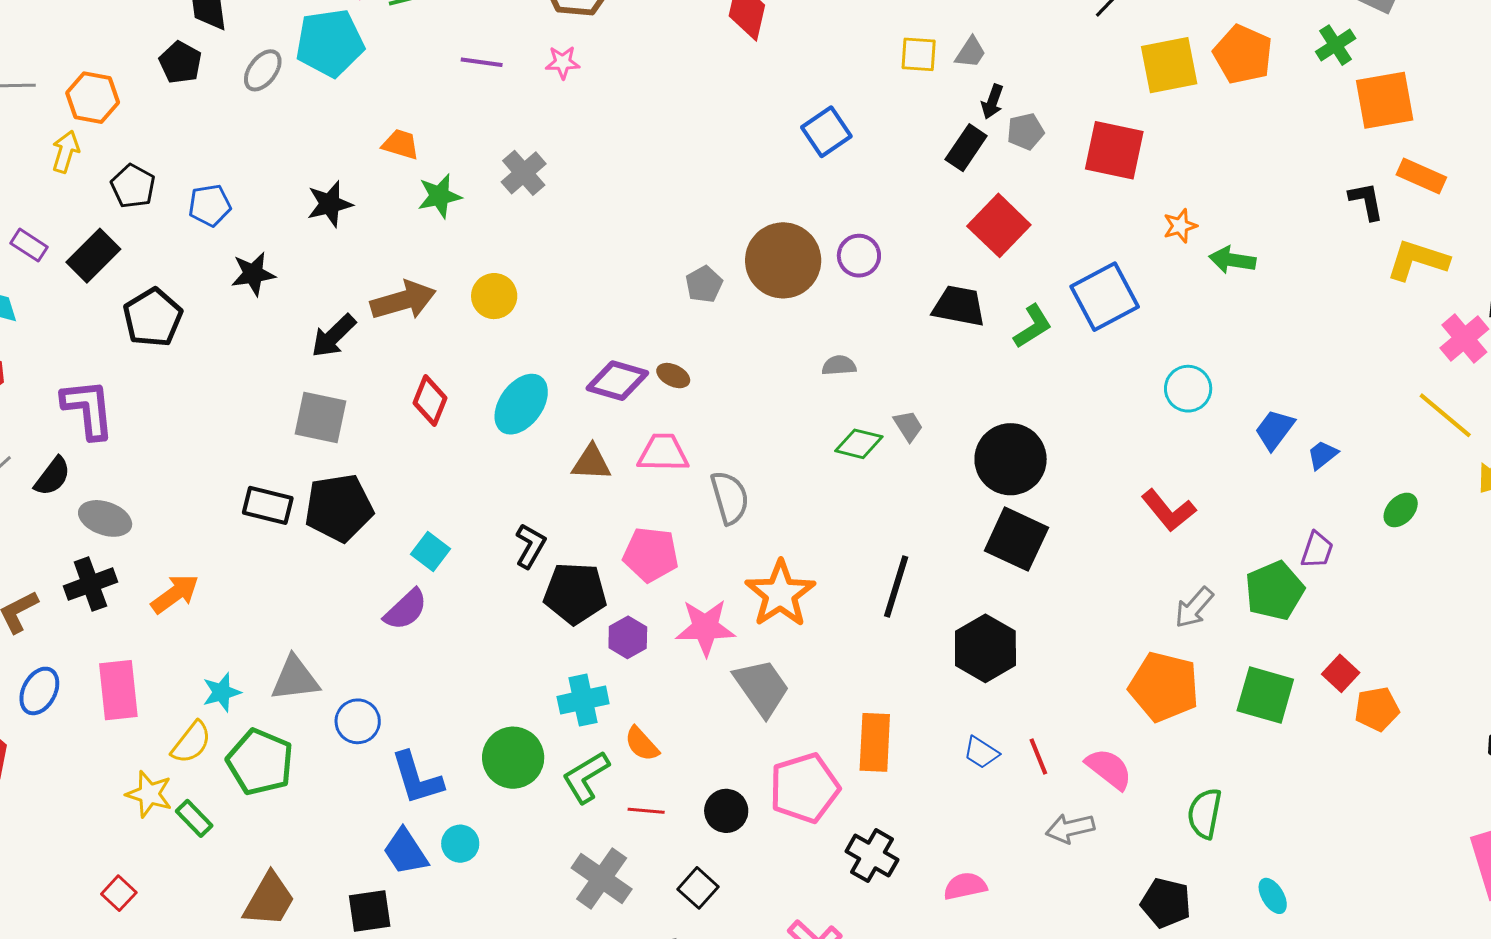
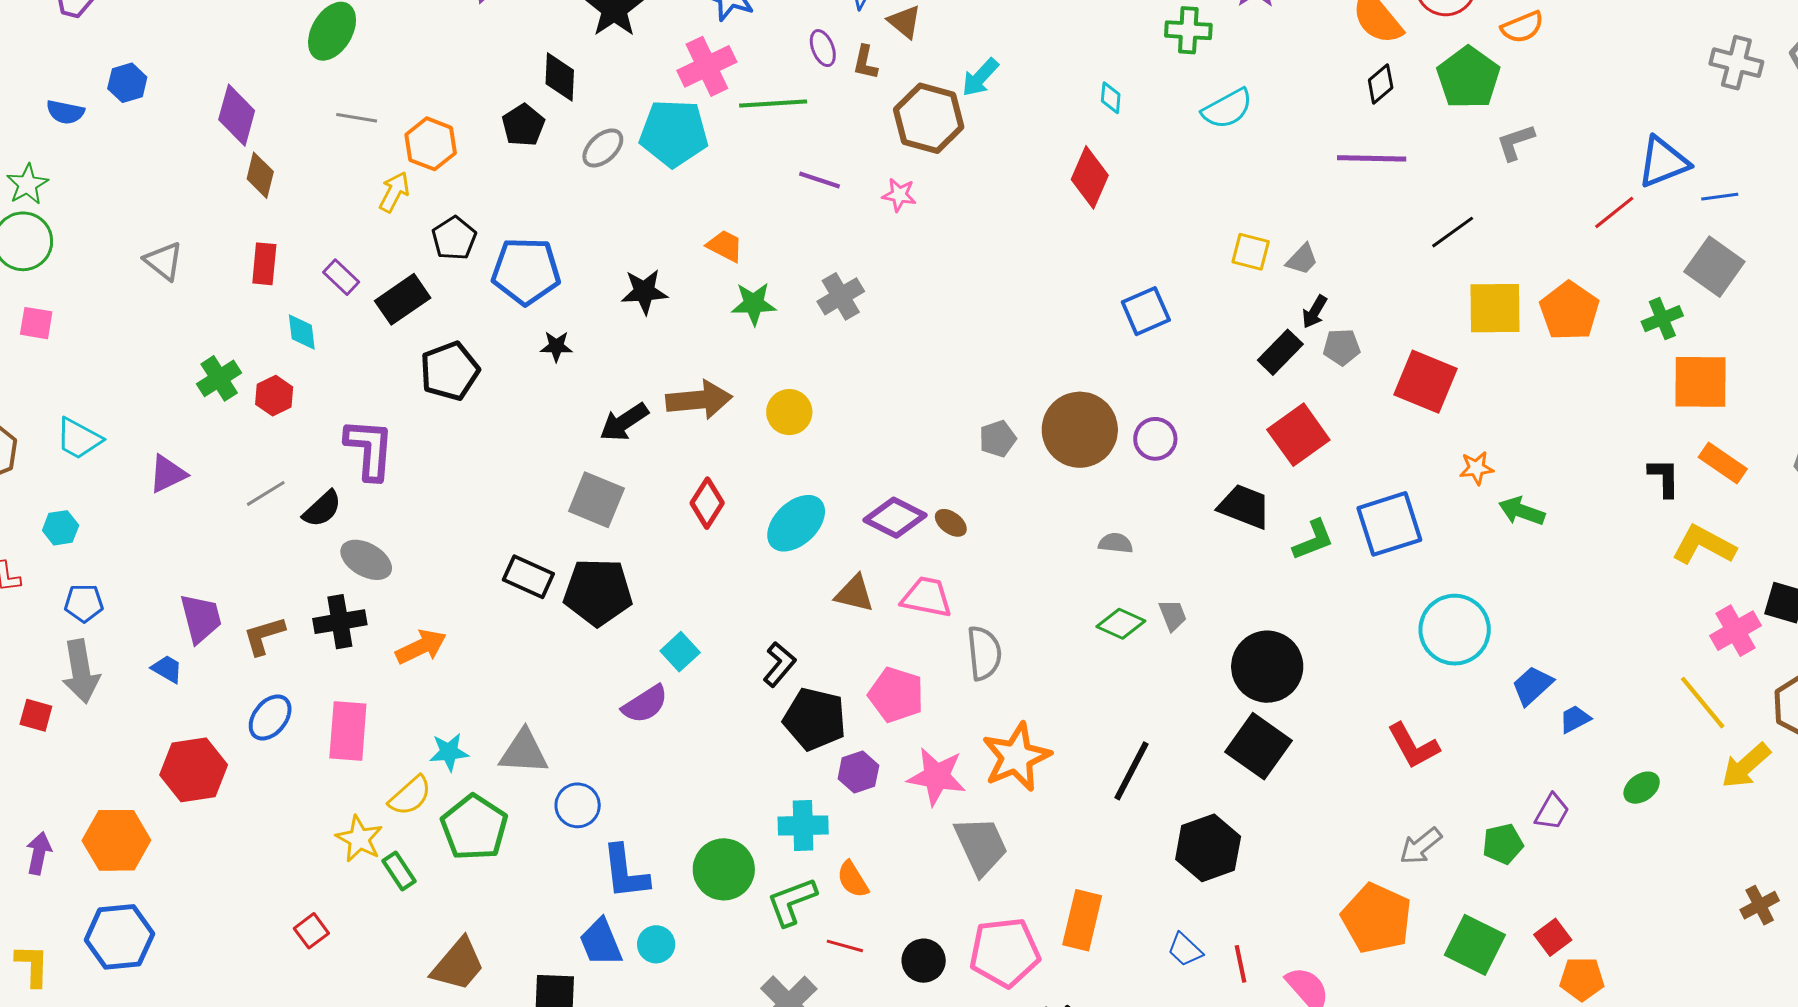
blue pentagon: (210, 205) -> (526, 271), size x1.6
black star: (253, 274) -> (556, 346), size x0.7
cyan circle: (1188, 389) -> (1455, 630), size x1.5
green pentagon: (1275, 591) -> (1503, 844), size x0.7

